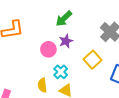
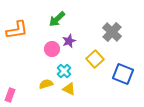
green arrow: (64, 19) -> (57, 19), moved
yellow semicircle: (42, 85) -> (46, 84), turned 80

